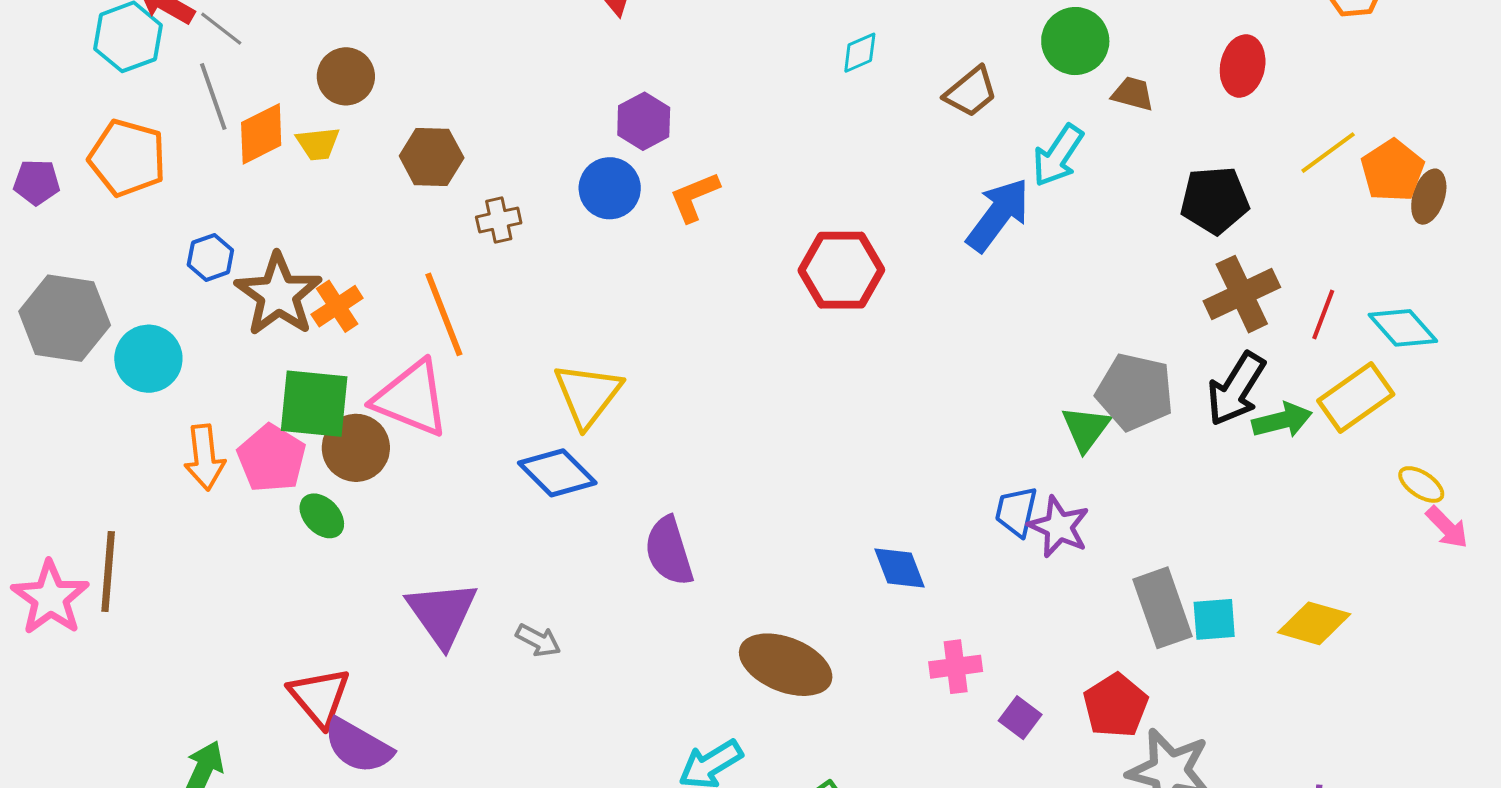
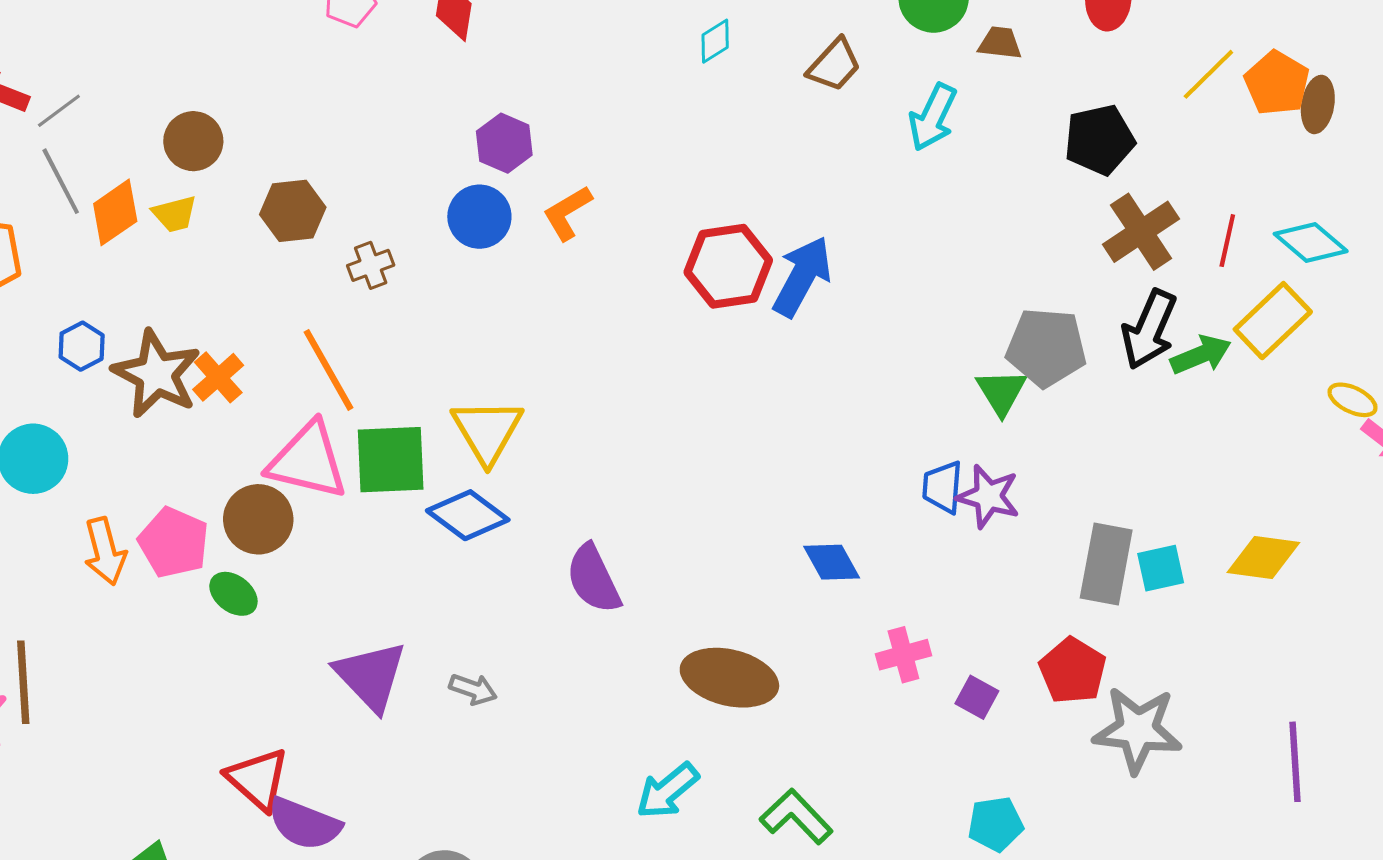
gray line: (221, 29) -> (59, 111), turned -66
blue arrow: (998, 215) -> (802, 277), moved
green square: (314, 404) -> (391, 460), moved
gray rectangle: (1162, 608) -> (1106, 564), turned 38

